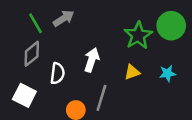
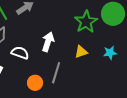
white semicircle: (57, 73) -> (20, 53), turned -78

